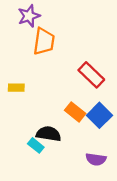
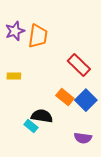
purple star: (29, 16) -> (15, 31), moved

